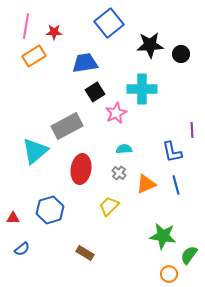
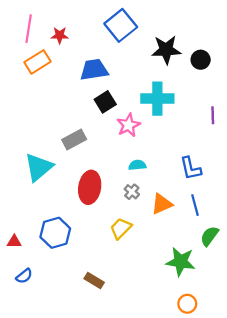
gray rectangle: (67, 126) -> (74, 140), size x0.7
purple line: (192, 130) -> (213, 115), moved
green semicircle: (189, 255) -> (209, 236), moved

